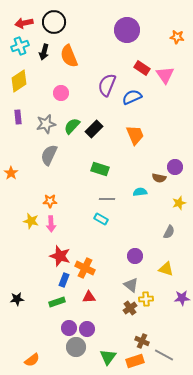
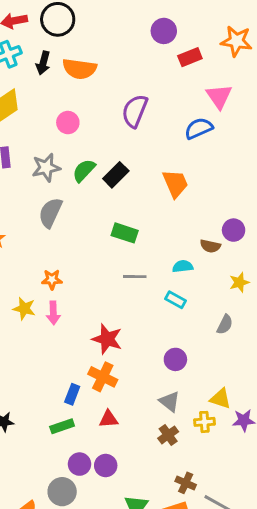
purple circle: (127, 30) -> (164, 31), size x0.7
orange star: (177, 37) -> (236, 41), size x1.5
orange semicircle: (69, 56) -> (79, 69), turned -60
red rectangle: (142, 68) -> (190, 57), moved, turned -56
blue semicircle: (132, 97) -> (199, 128), moved
cyan rectangle: (101, 219) -> (175, 300), moved
red star: (60, 256) -> (107, 339), moved
yellow triangle: (166, 269) -> (220, 399), moved
yellow cross: (146, 299) -> (204, 422), moved
gray circle: (76, 347) -> (62, 492), moved

